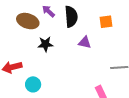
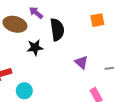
black semicircle: (71, 17) -> (57, 30), moved
purple triangle: (85, 42) -> (81, 62), moved, turned 32

